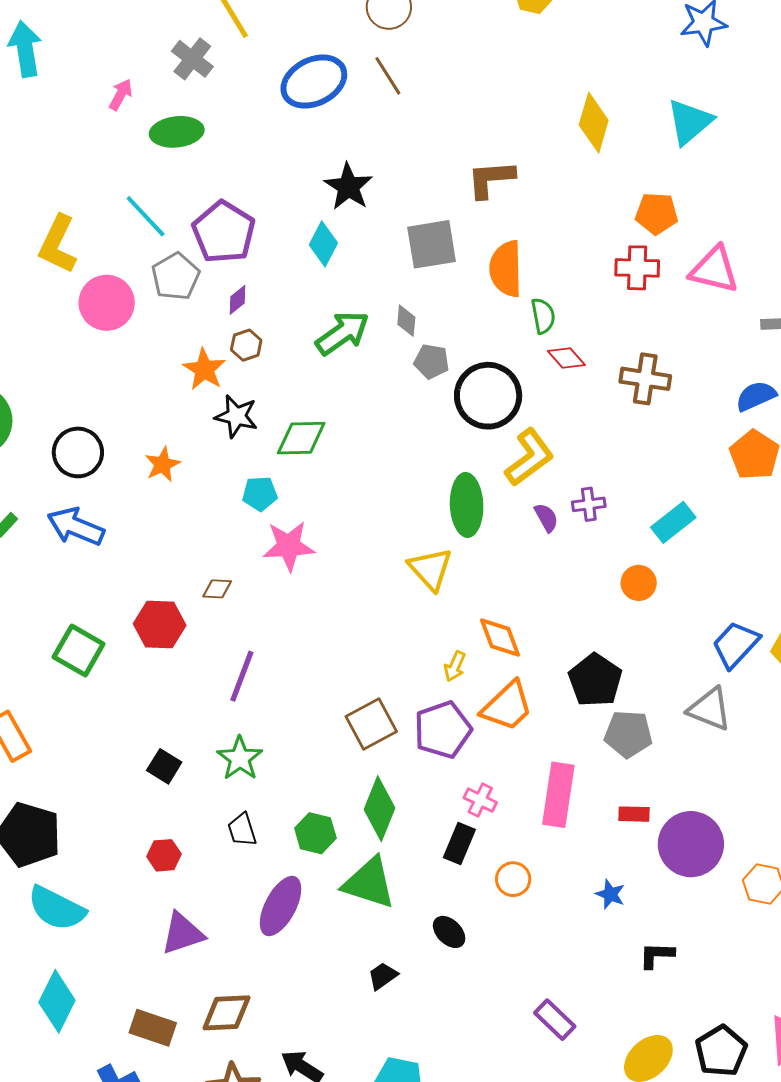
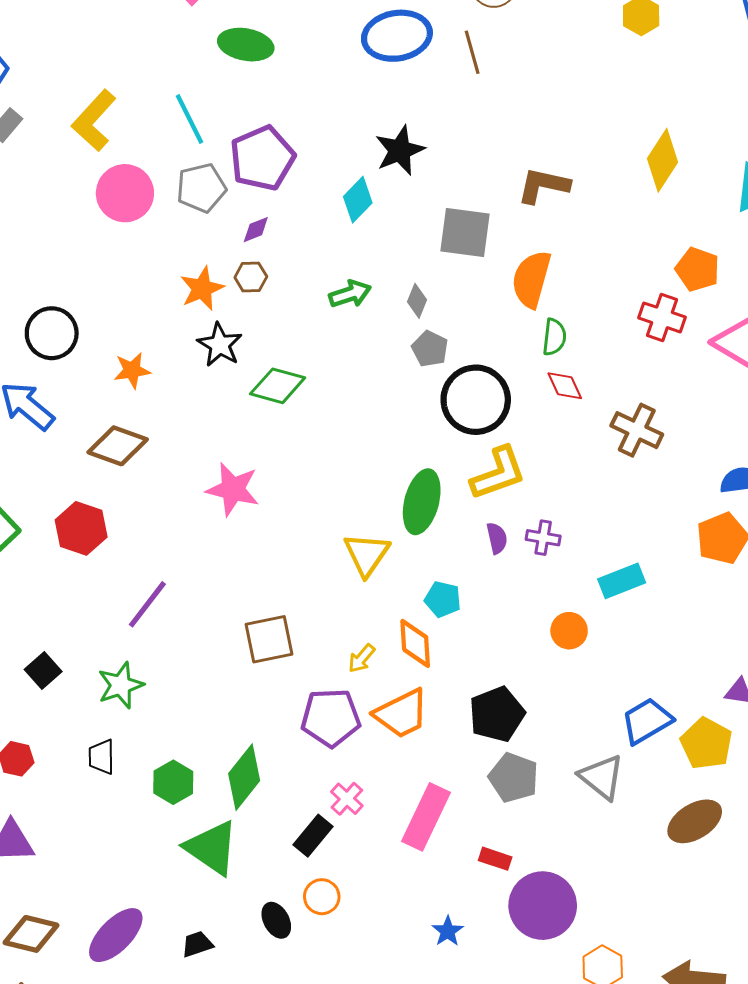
green arrow: (342, 333) -> (350, 294), size x0.7
cyan pentagon: (260, 494) -> (443, 599), moved
brown diamond: (217, 589) -> (118, 446), moved, size x1.8
brown square: (371, 724) -> (269, 639), moved
orange circle: (513, 879) -> (322, 897), moved
purple ellipse: (281, 906) -> (116, 935), moved

